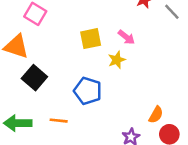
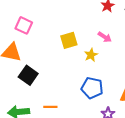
pink arrow: (126, 37) -> (105, 37), moved
blue pentagon: (88, 91) -> (92, 88), moved

